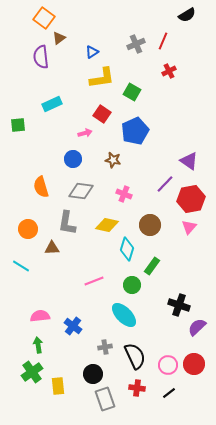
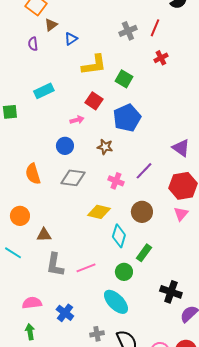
blue triangle: (92, 52) -> (71, 39), moved
purple semicircle: (41, 57) -> (33, 44), size x0.6
purple line: (165, 184) -> (144, 171), moved
gray L-shape: (67, 223) -> (55, 265), moved

